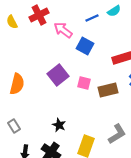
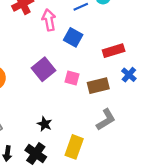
pink arrow: (63, 30) -> (49, 20), turned 42
gray L-shape: (117, 134) -> (106, 120), moved

